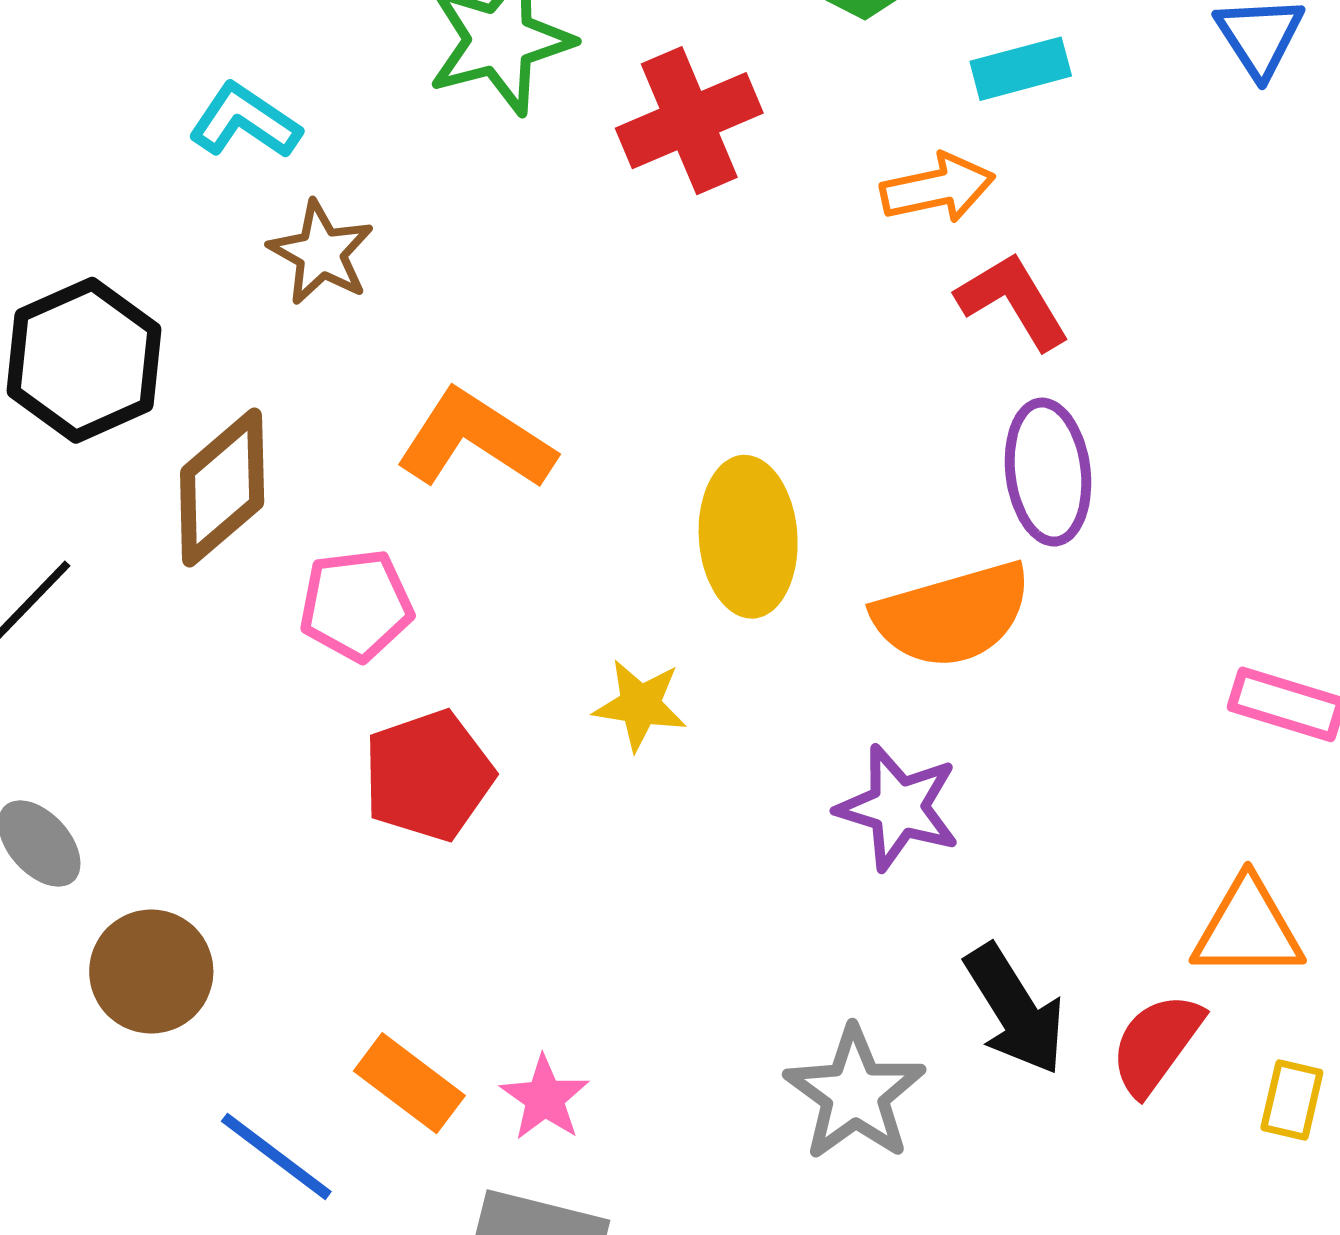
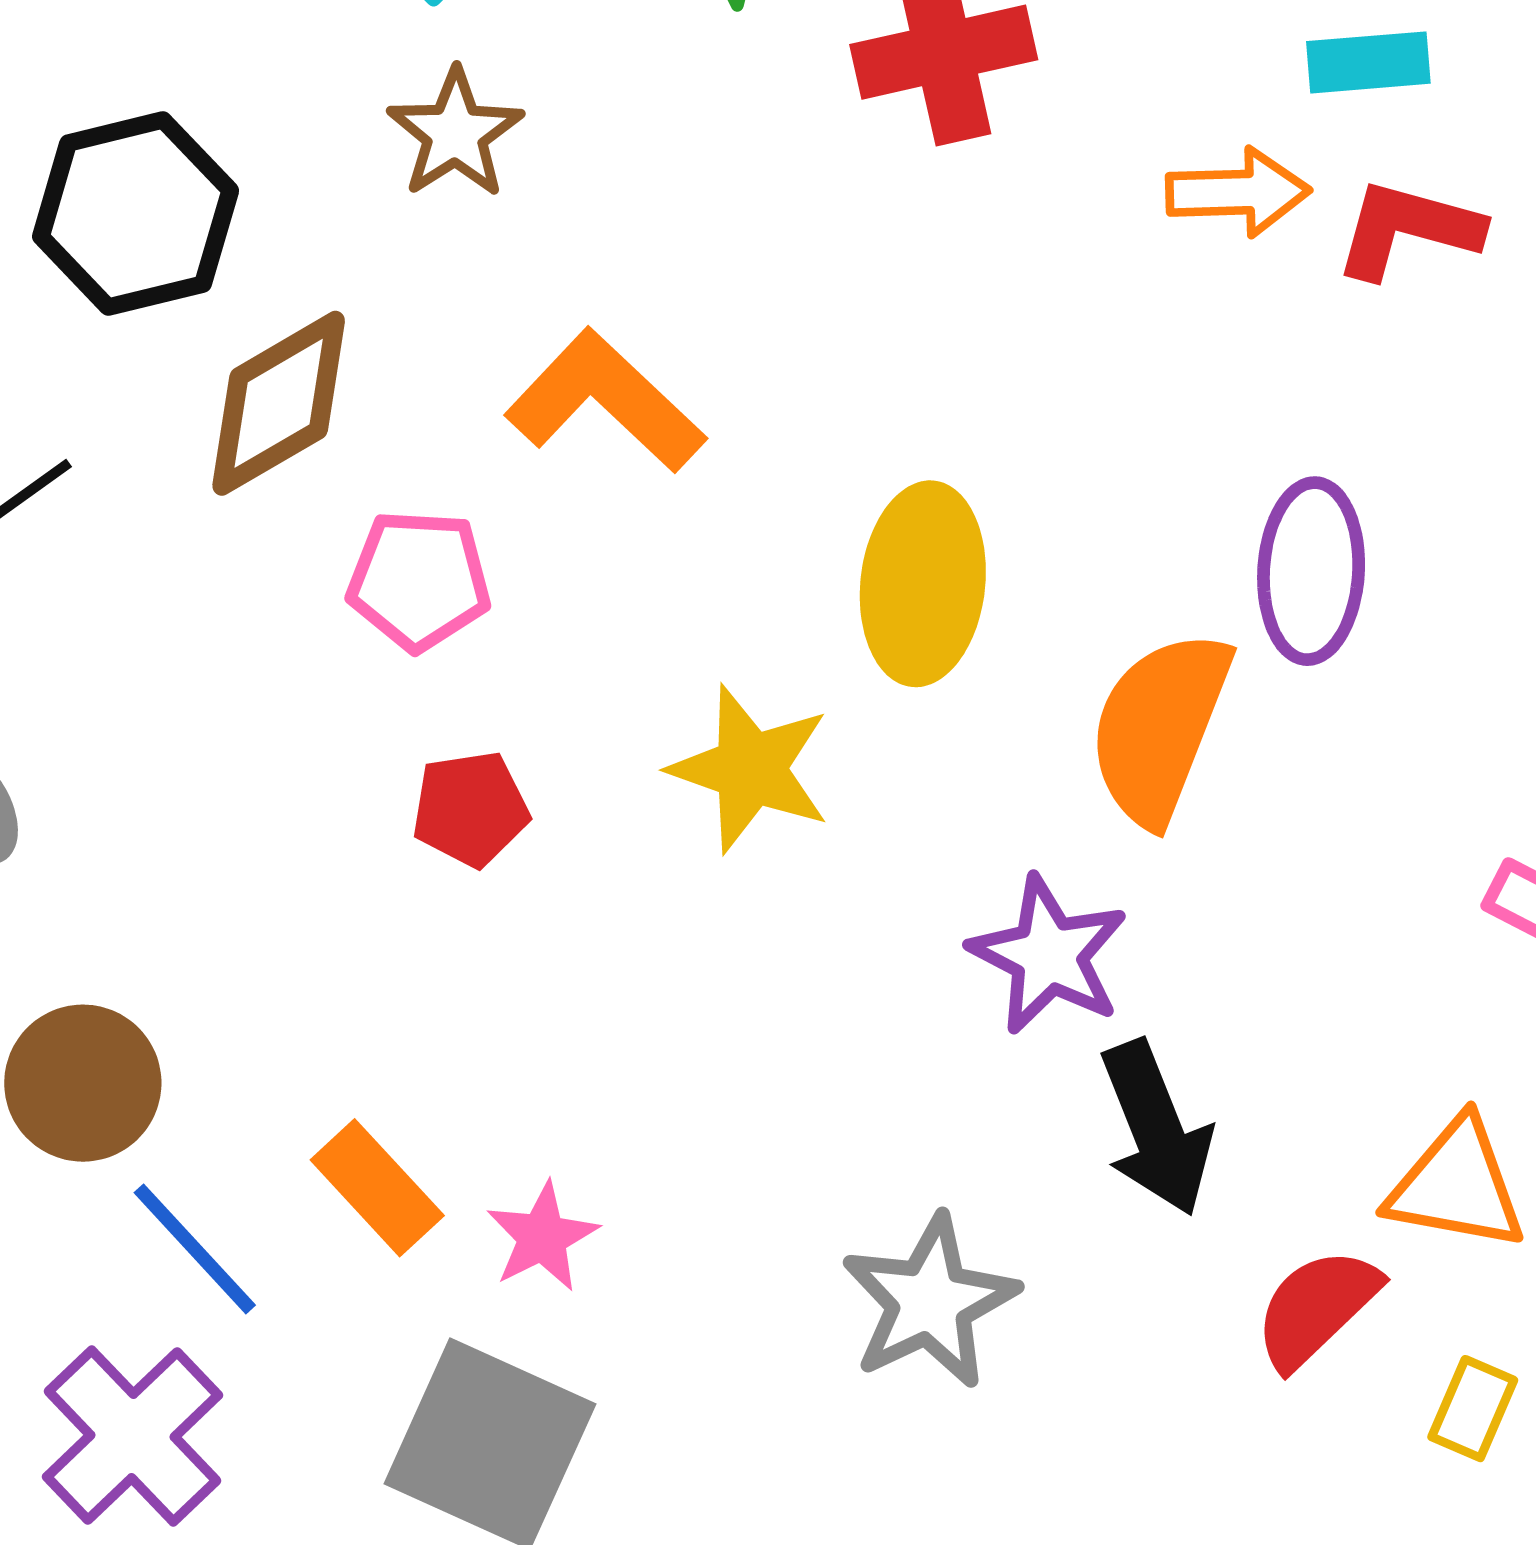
red L-shape: (1013, 301) -> (1408, 229), moved, turned -54
orange semicircle: (952, 615) -> (1160, 727), turned 117
yellow star: (640, 705) -> (750, 769), size x1.4
red pentagon: (428, 775) -> (470, 809), size x0.7
brown circle: (151, 972) -> (83, 1083), moved
black arrow: (1015, 1009) -> (1156, 1128), moved

